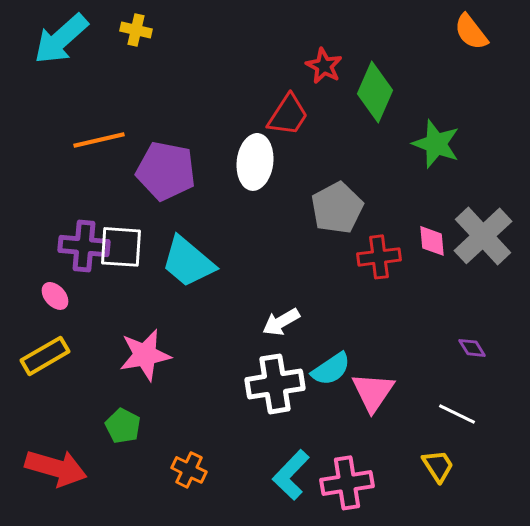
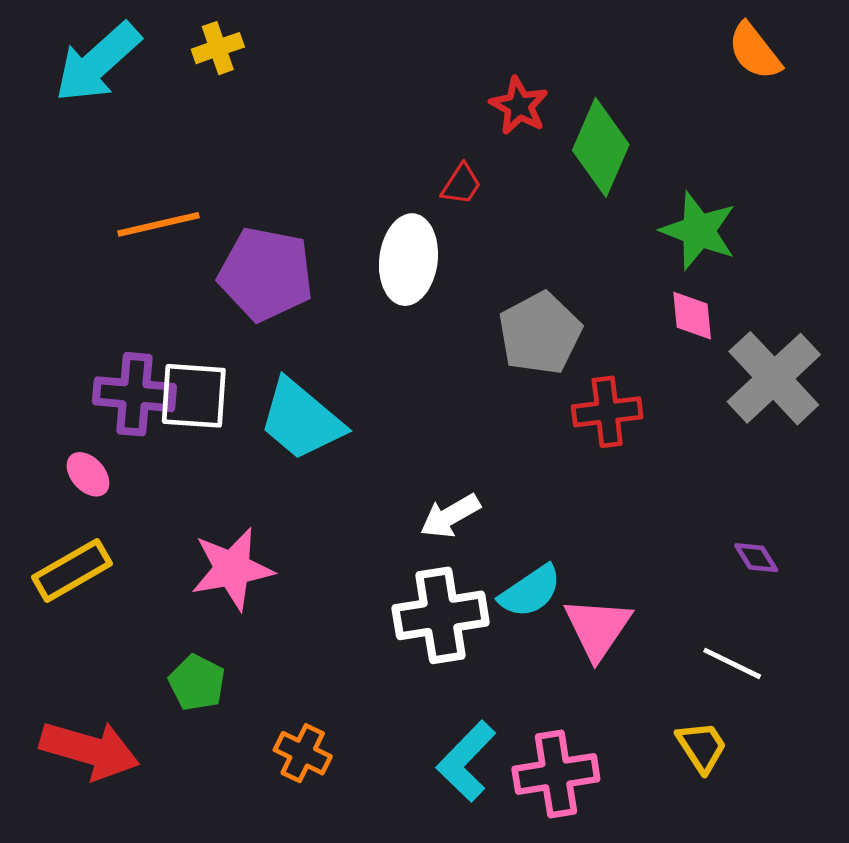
yellow cross: (136, 30) -> (218, 48), turned -32
red trapezoid: (288, 115) -> (461, 184), size x0.6
pink diamond: (432, 241) -> (692, 316), moved

